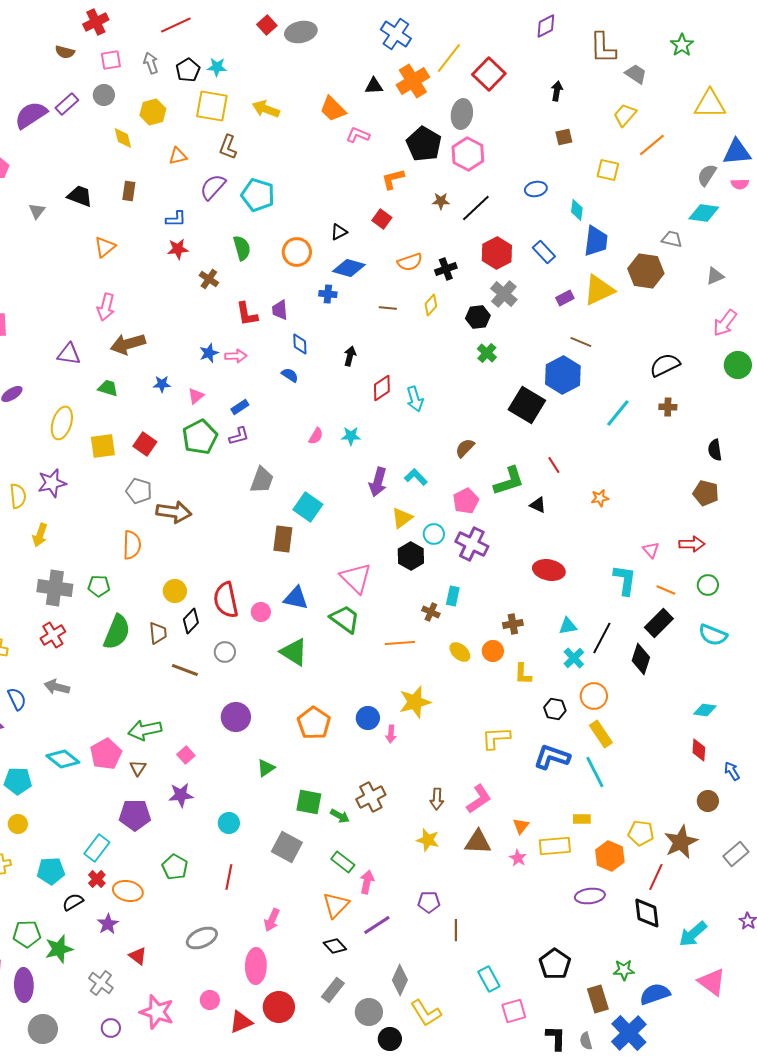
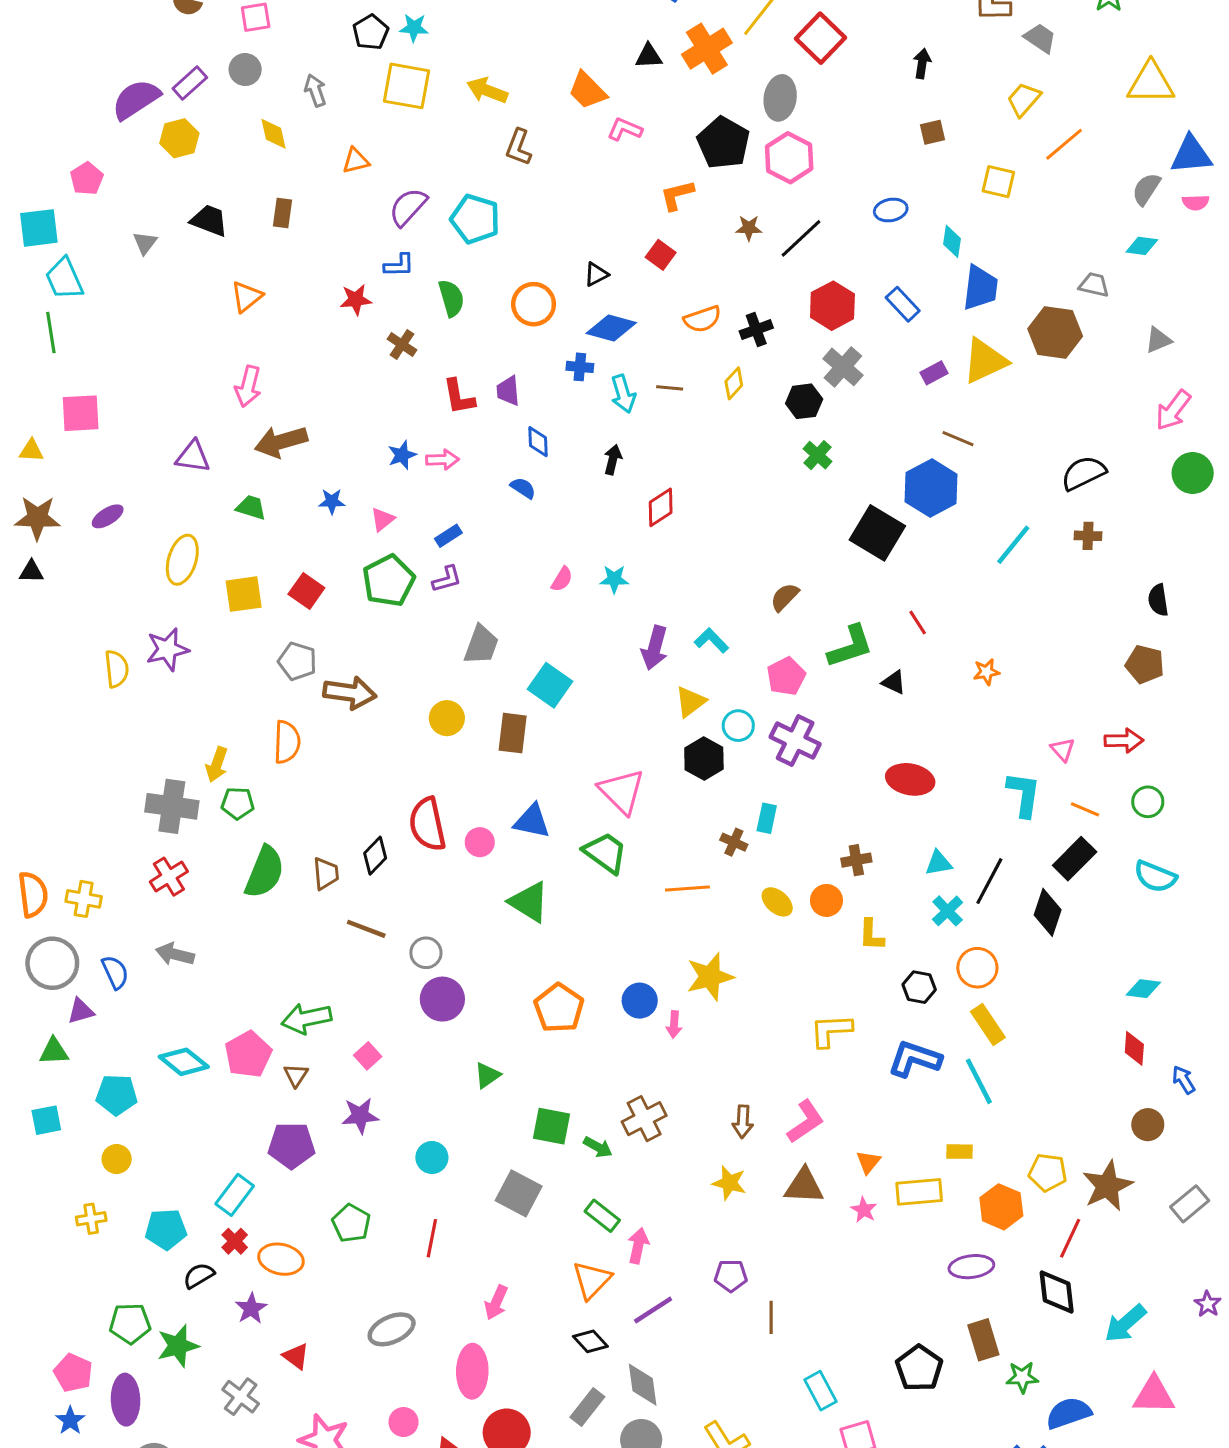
gray arrow: (151, 63) -> (315, 90), moved
yellow hexagon: (153, 112) -> (179, 138), moved
brown L-shape: (228, 147) -> (519, 147), moved
cyan diamond: (704, 213) -> (1142, 246), size x0.7
blue L-shape: (176, 219) -> (399, 265), moved
cyan arrow: (415, 399) -> (623, 394), moved
yellow arrow: (40, 535) -> (217, 764), moved
yellow circle: (175, 591) -> (447, 718), moved
gray circle: (225, 652) -> (426, 953), moved
gray diamond: (400, 980) -> (643, 1385), moved, turned -32
pink triangle: (712, 982) -> (1154, 1395), turned -36
brown rectangle: (598, 999) -> (983, 1340), moved

